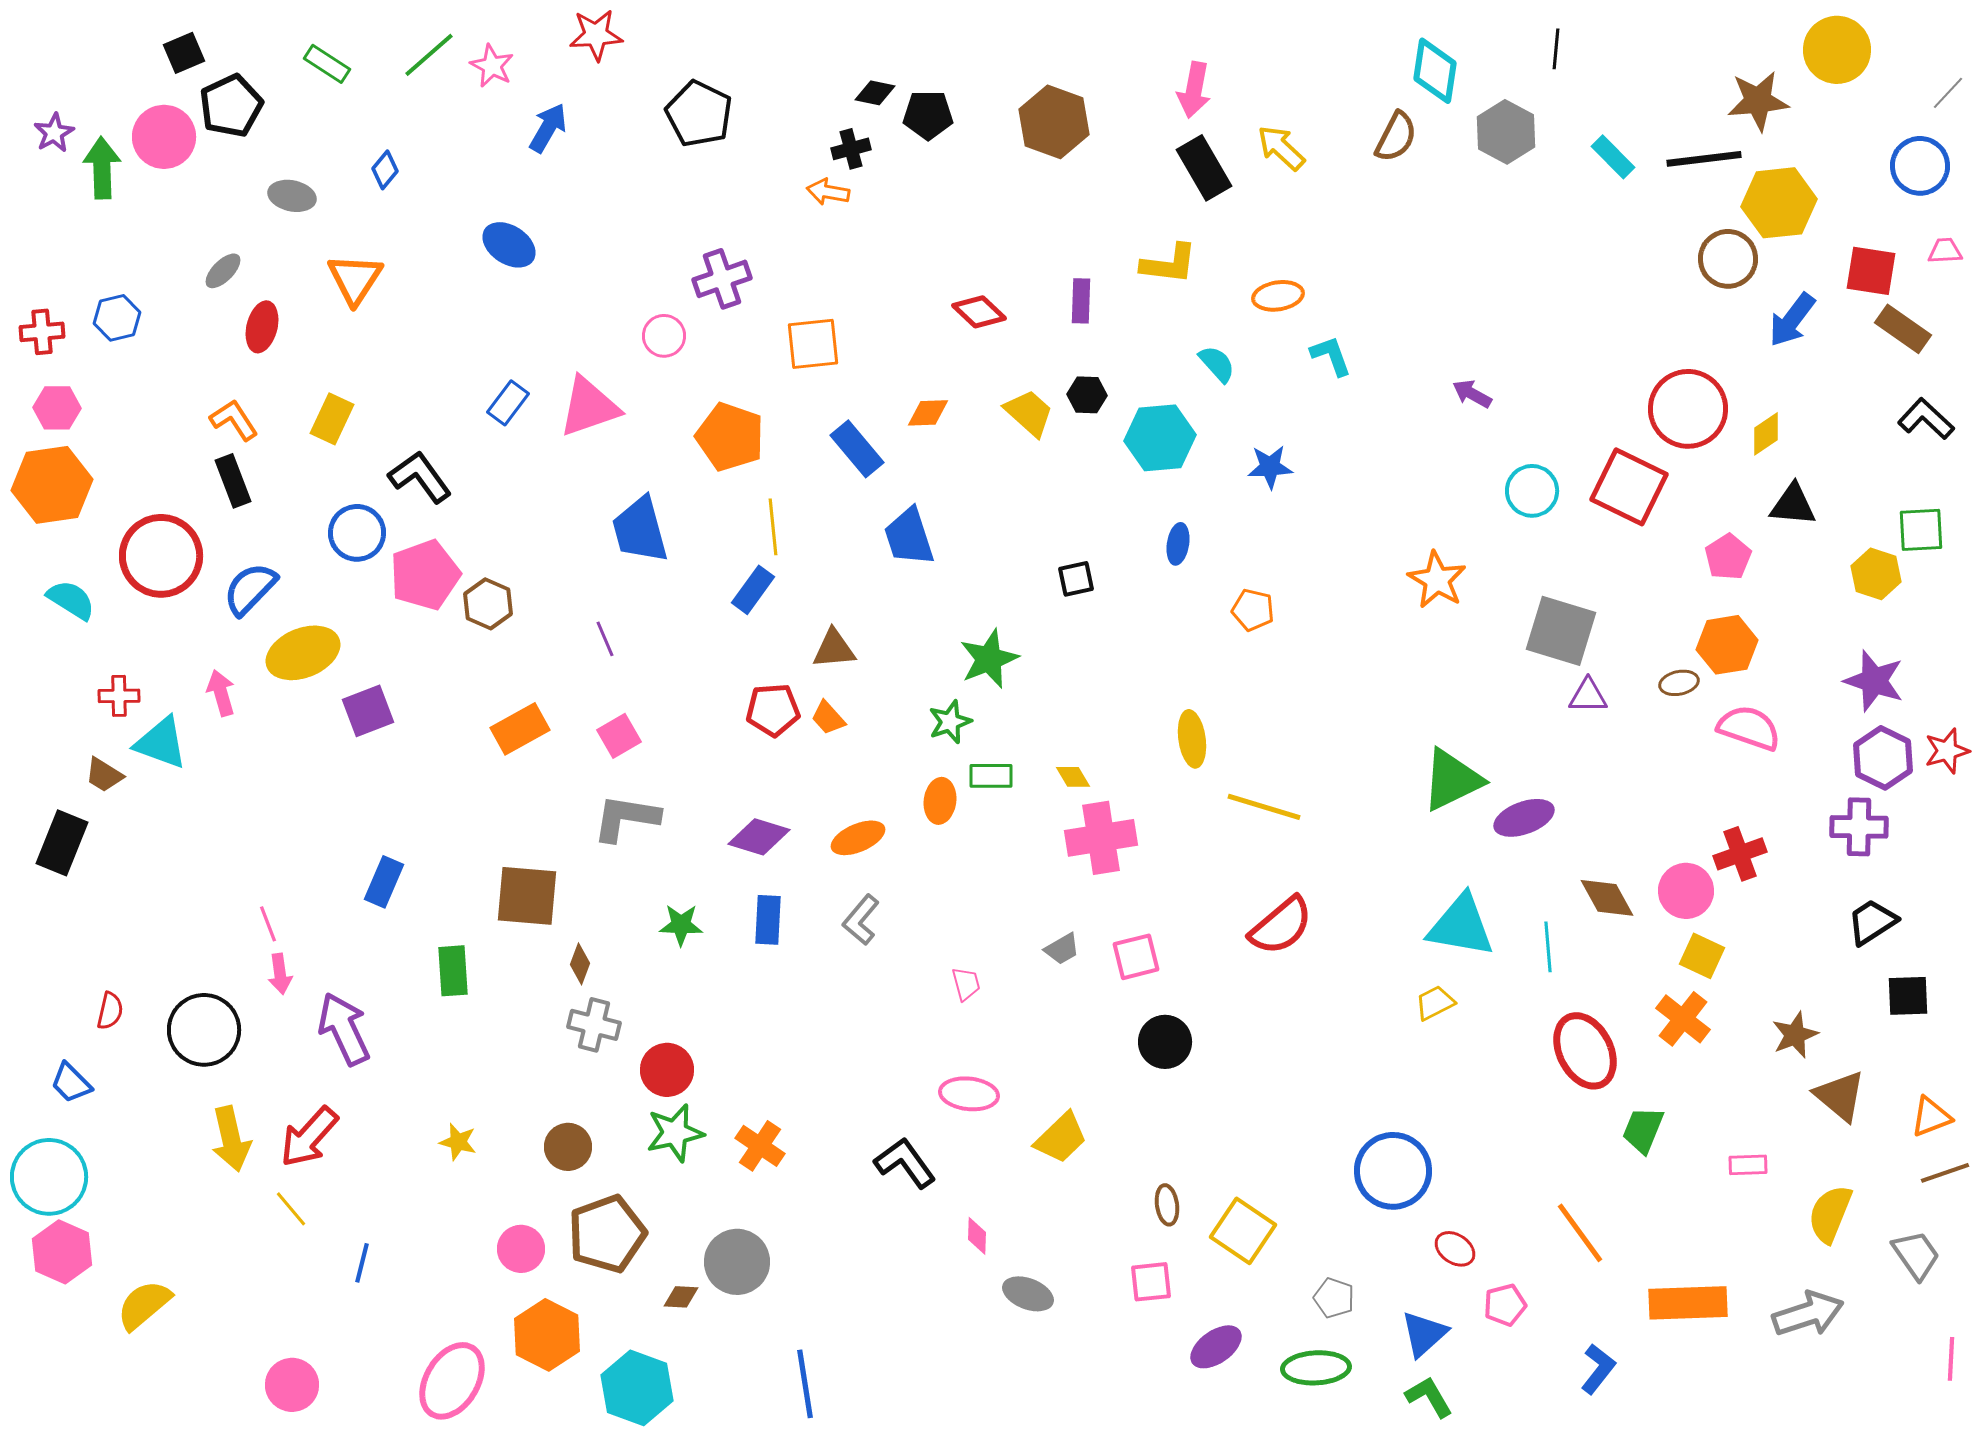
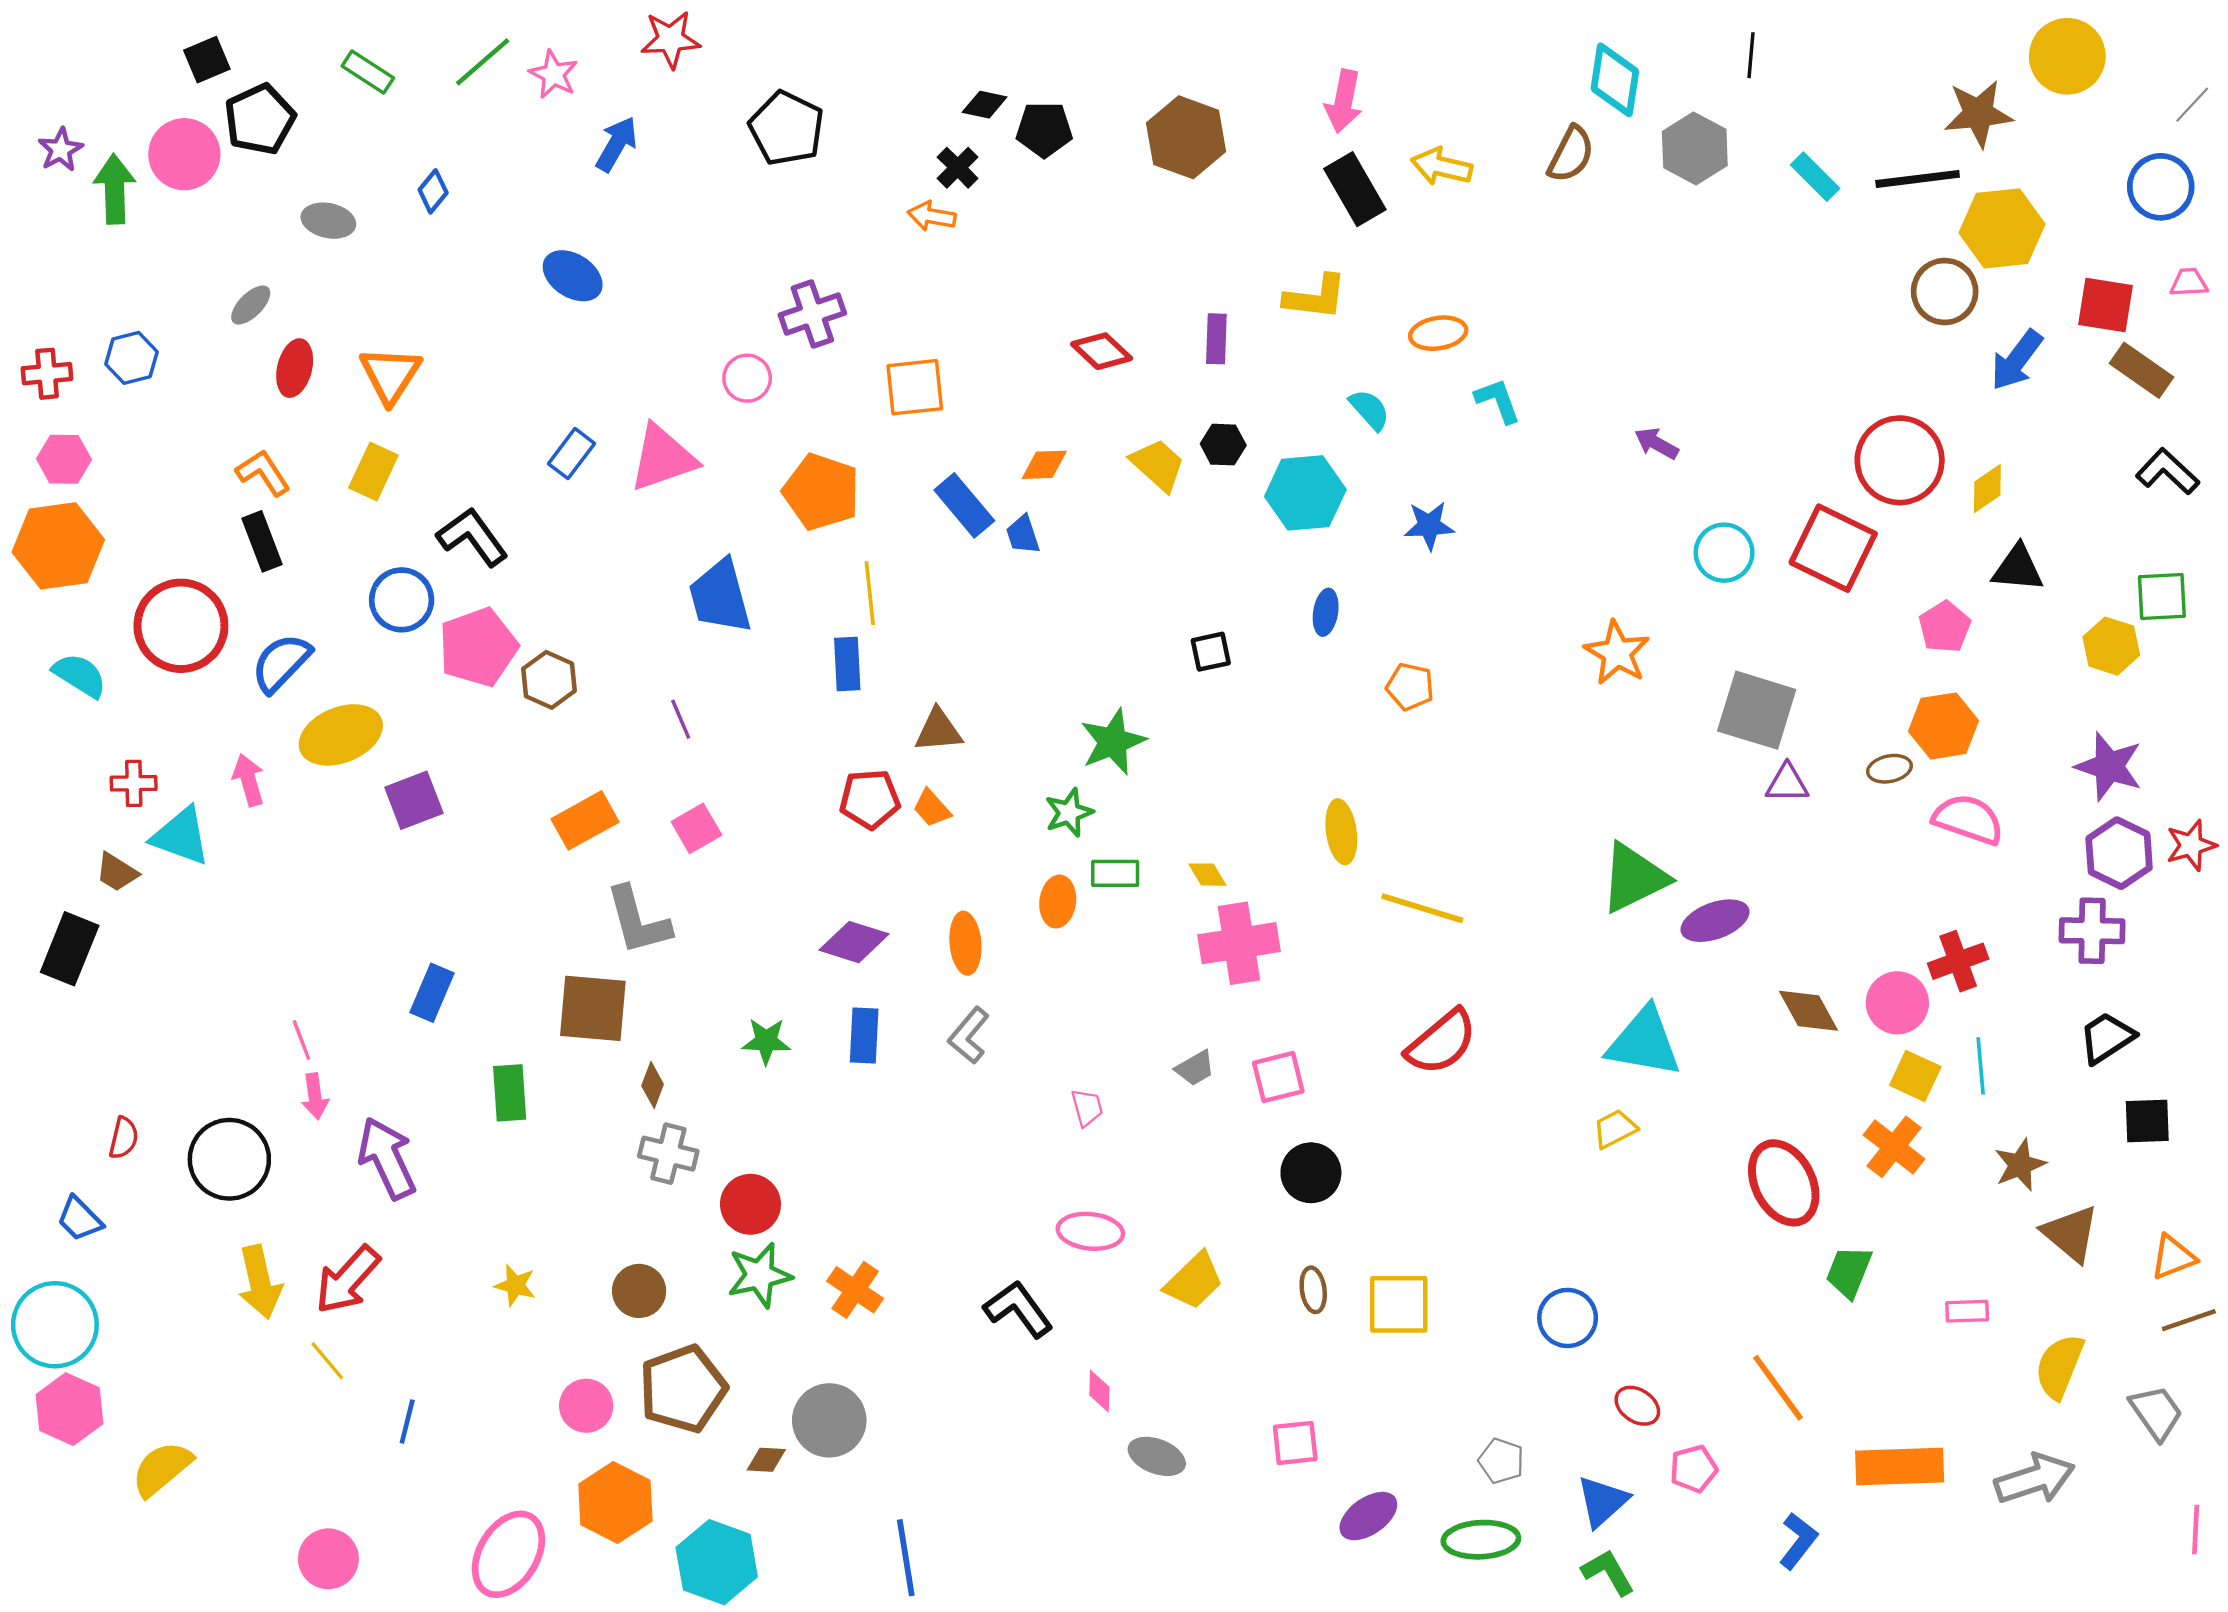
yellow arrow: (1281, 148) -> (1442, 167), turned -30
black cross: (851, 149) -> (958, 168), turned -30
orange triangle: (355, 279) -> (390, 375), moved
blue trapezoid: (909, 537) -> (1023, 535), moved, size x0.6
blue rectangle: (753, 590) -> (847, 664), turned -39
gray L-shape: (626, 818) -> (638, 921), moved, turned -114
orange ellipse: (858, 838) -> (965, 943), turned -72
cyan line: (1548, 947) -> (1981, 1066), moved
blue circle: (1393, 1171) -> (1568, 1318), size x0.7
brown ellipse: (1167, 1205) -> (1313, 1290), moved
yellow square: (1243, 1231) -> (1399, 1304), moved, turned -34

